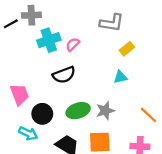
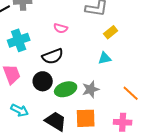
cyan cross: (49, 40) -> (19, 40), moved
pink semicircle: (73, 44) -> (61, 28), turned -120
black circle: (42, 114) -> (43, 81), moved

